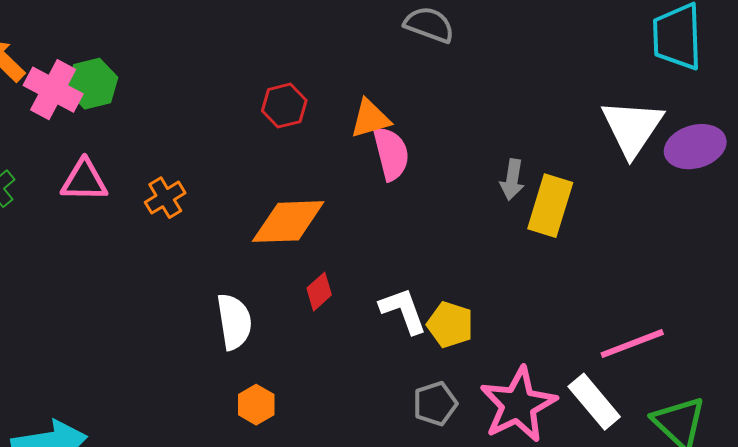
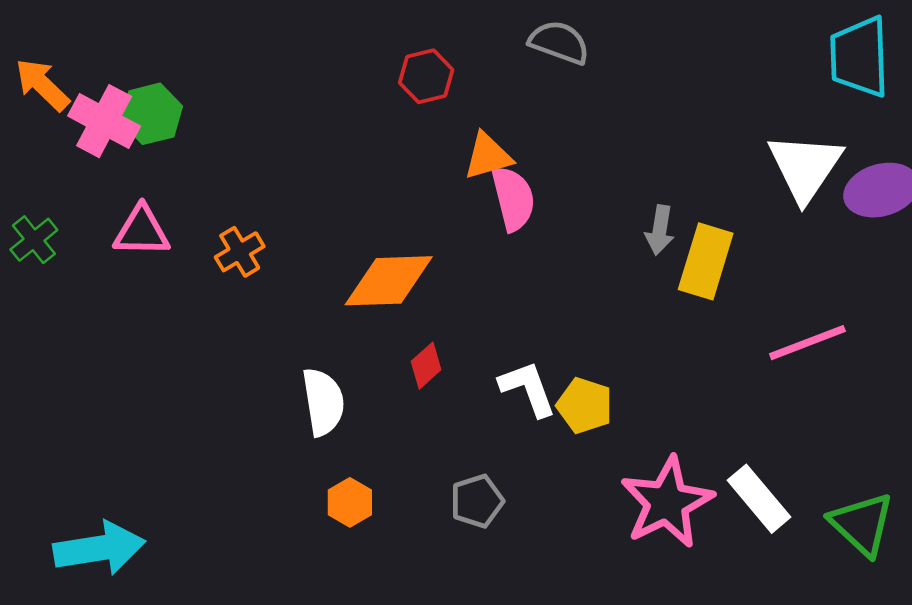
red hexagon: (284, 106) -> (426, 76), moved
pink line: (632, 344) -> (807, 343), moved
gray pentagon: (435, 404) -> (477, 501), moved

